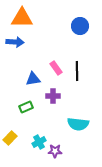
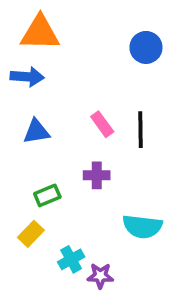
blue triangle: (33, 79) -> (36, 131), moved
yellow rectangle: (10, 138) -> (31, 234), moved

